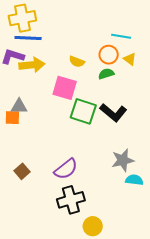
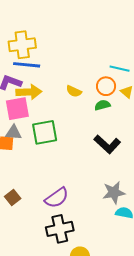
pink square: (65, 88) -> (17, 109), moved, turned -30
green square: (83, 111) -> (45, 132), moved, turned -32

